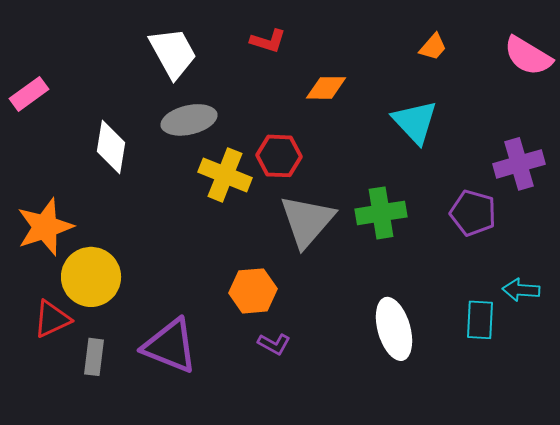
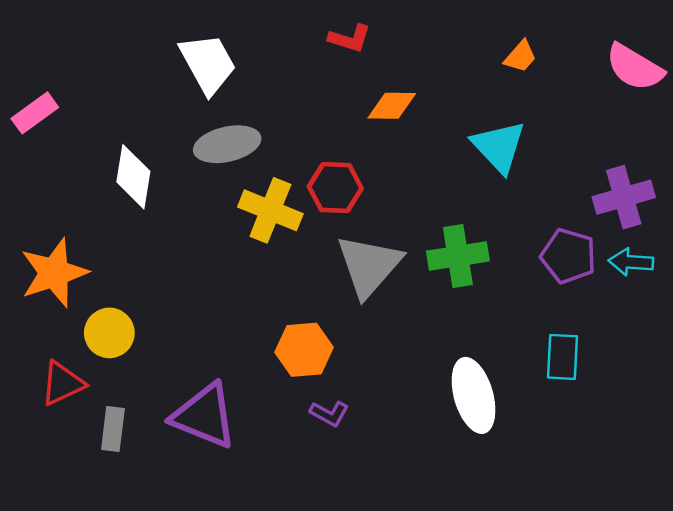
red L-shape: (268, 41) -> (350, 38), moved
yellow circle: (91, 277) -> (109, 333), size x0.7
cyan arrow: (521, 290) -> (631, 262), moved
cyan rectangle: (480, 320) -> (562, 357), moved

